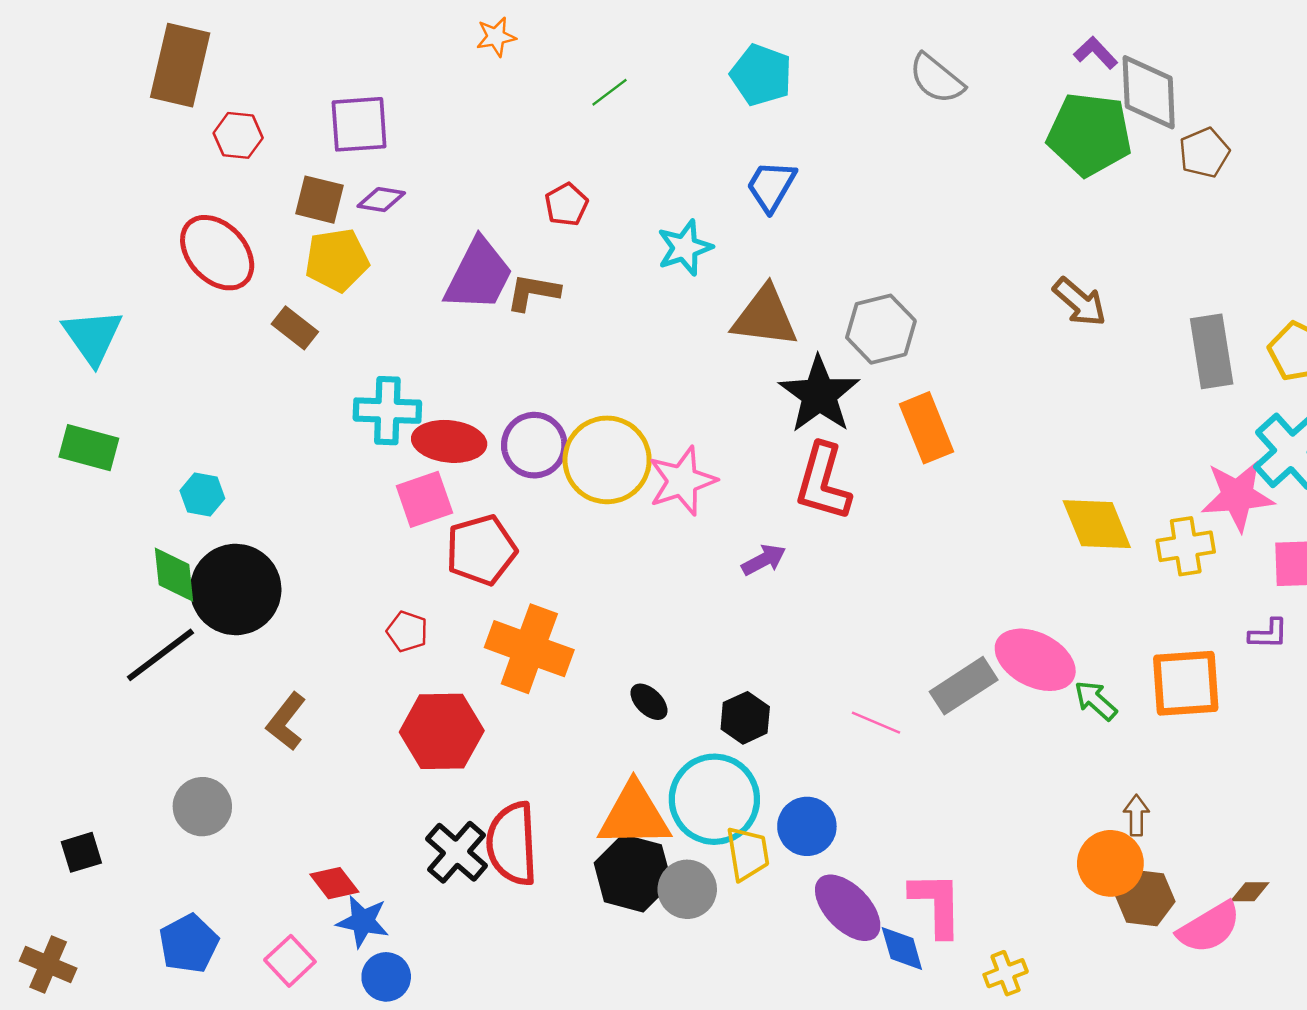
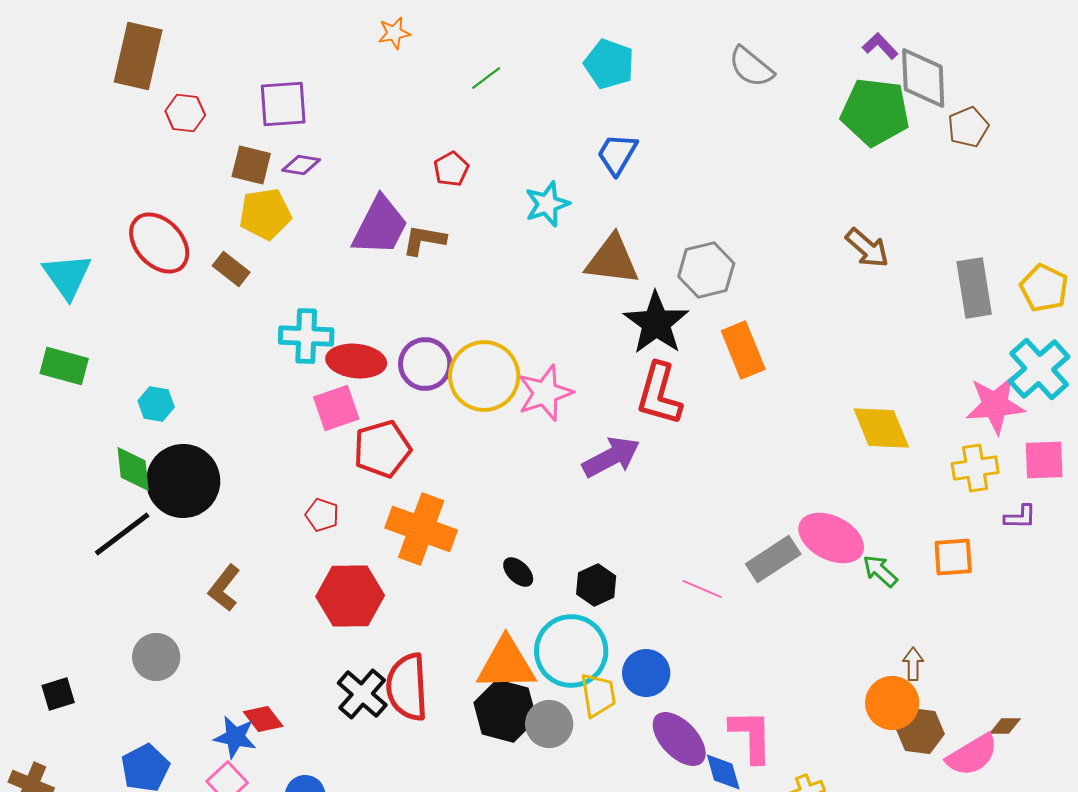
red ellipse: (217, 253) -> (159, 243), moved
yellow cross: (1186, 546) -> (975, 468), moved
purple arrow: (764, 560) -> (611, 457), size x1.6
orange square: (1186, 683) -> (953, 557), size x0.7
blue star: (363, 921) -> (235, 737), moved

